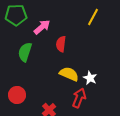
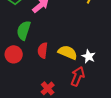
red semicircle: (61, 44) -> (43, 50), moved
red circle: (17, 95) -> (14, 54), moved

